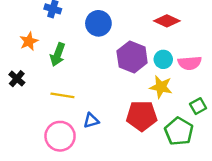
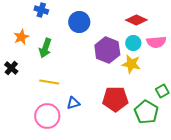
cyan circle: (163, 59) -> (133, 43), moved
pink semicircle: (190, 63) -> (156, 42), moved
yellow star: (161, 87) -> (131, 64), moved

